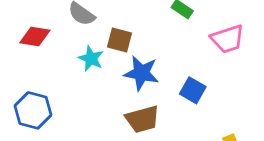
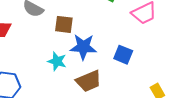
cyan star: (91, 59) -> (57, 61), moved

